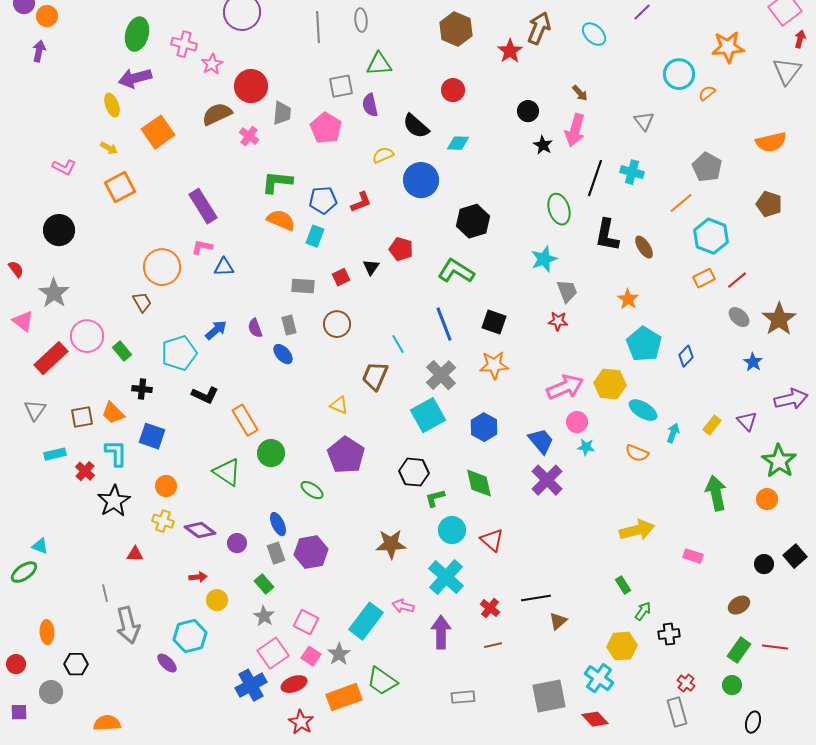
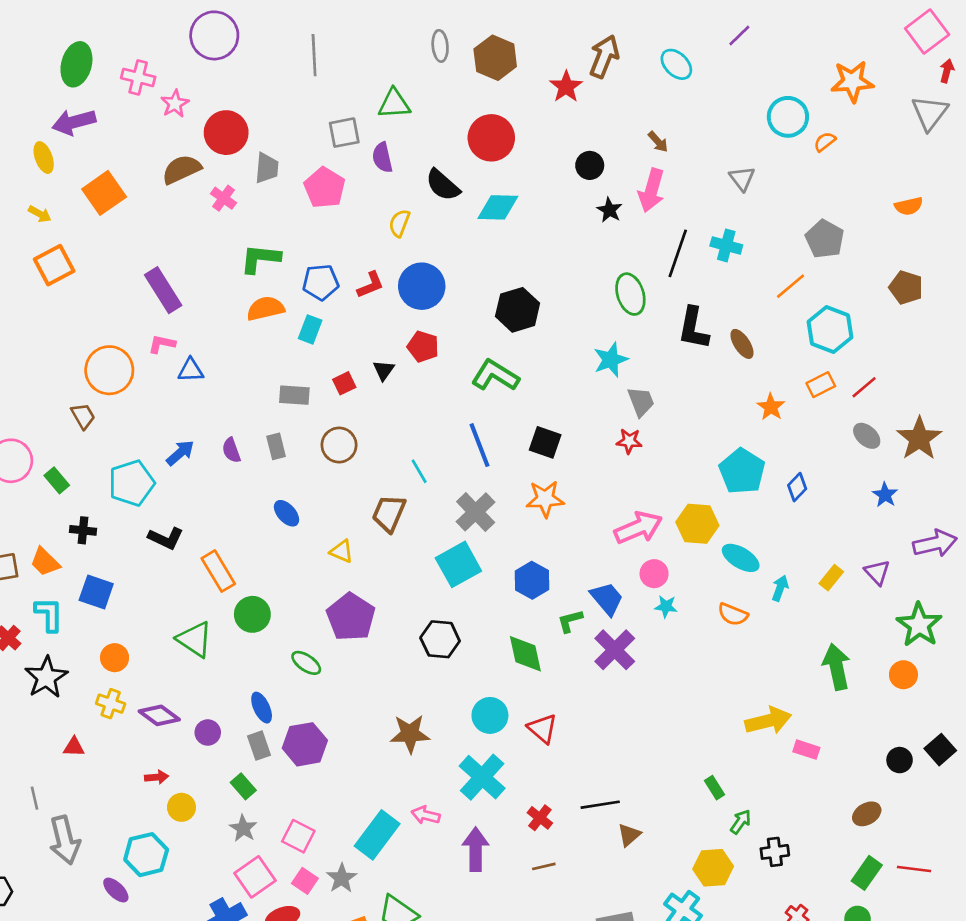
gray ellipse: (361, 20) -> (440, 46), moved
red circle: (453, 90) -> (491, 138), size x1.5
orange semicircle: (771, 142) -> (909, 206), size x0.7
cyan diamond: (458, 143) -> (498, 207), size x1.4
yellow semicircle: (383, 155) -> (399, 223), turned -45
blue circle: (421, 180) -> (422, 286), moved
orange semicircle: (281, 220) -> (265, 308), turned -36
orange star: (628, 299) -> (771, 407), moved
blue ellipse: (283, 354) -> (287, 513), moved
green L-shape: (435, 498) -> (570, 621), moved
yellow arrow: (637, 530) -> (768, 721), moved

